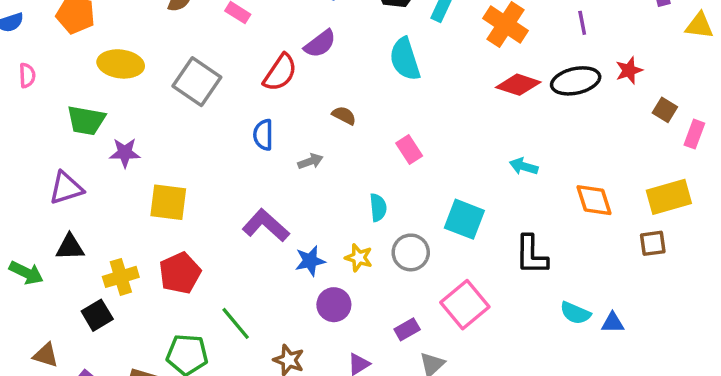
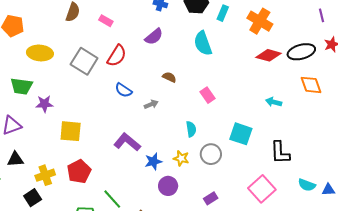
purple line: (582, 23) -> (322, 15), moved
red semicircle: (280, 73) -> (117, 56), moved
blue semicircle: (263, 135) -> (123, 90), turned -54
orange diamond: (594, 200) -> (311, 85), moved
pink square: (465, 305) -> (262, 189), moved

